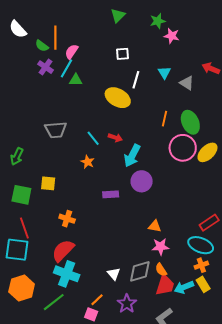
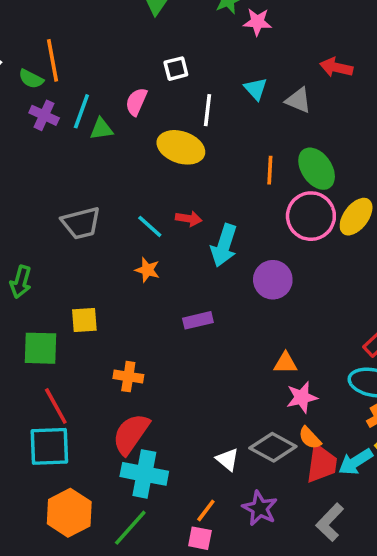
pink semicircle: (72, 52) -> (136, 102), moved
purple circle: (142, 181) -> (273, 280), moved
gray diamond: (140, 271) -> (273, 447), turned 55

